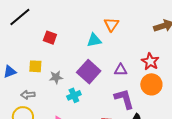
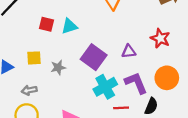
cyan triangle: (94, 40) -> (69, 26), moved
orange circle: (151, 84) -> (167, 78), moved
cyan cross: (74, 95) -> (105, 87), moved, size x1.5

